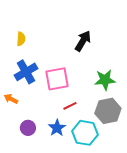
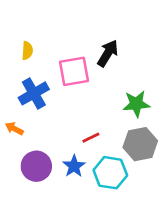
pink square: (57, 79) -> (74, 71), moved
purple circle: (28, 128) -> (36, 166), size x1.5

